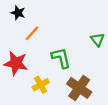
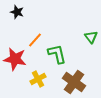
orange line: (32, 33) -> (35, 40), moved

